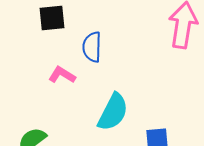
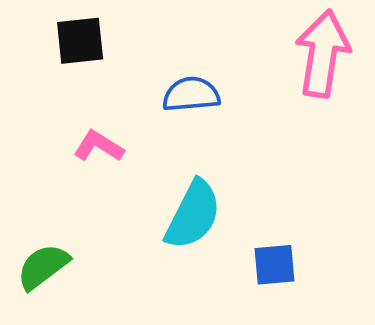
blue semicircle: (92, 47) -> (191, 94), moved, turned 84

